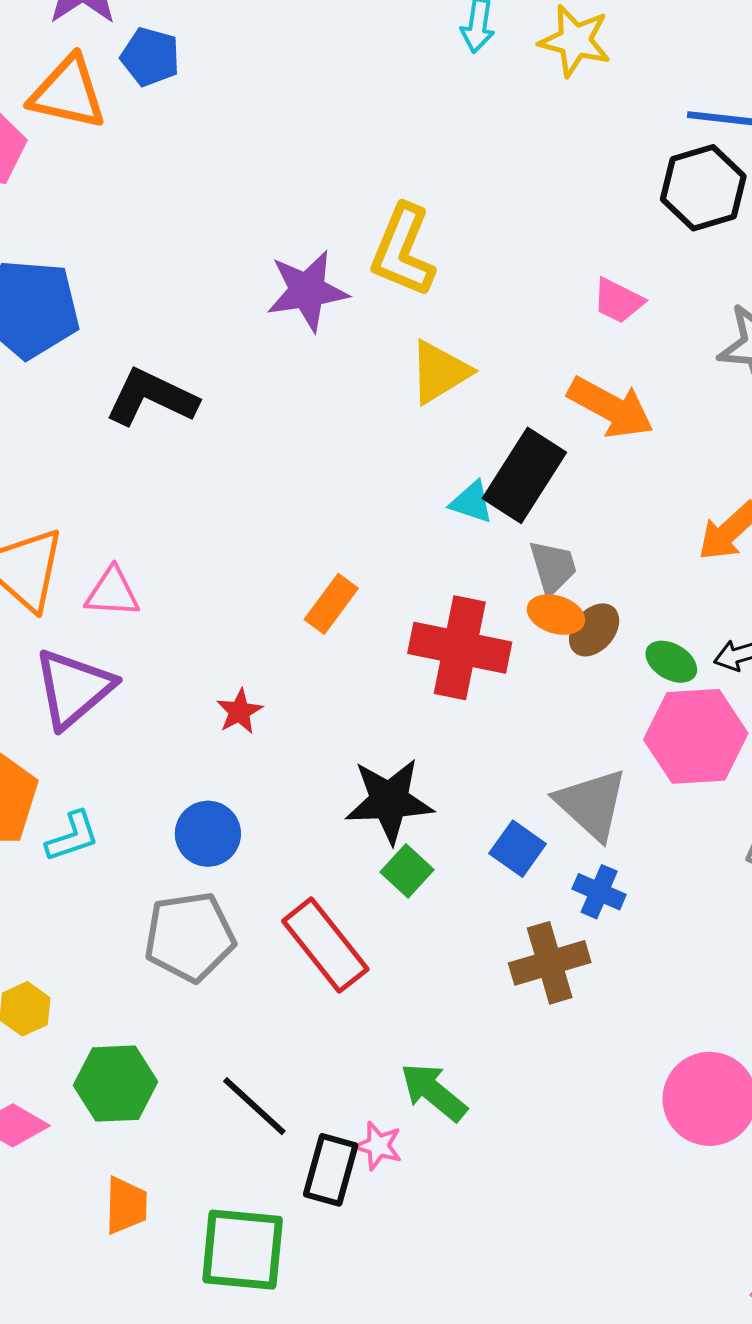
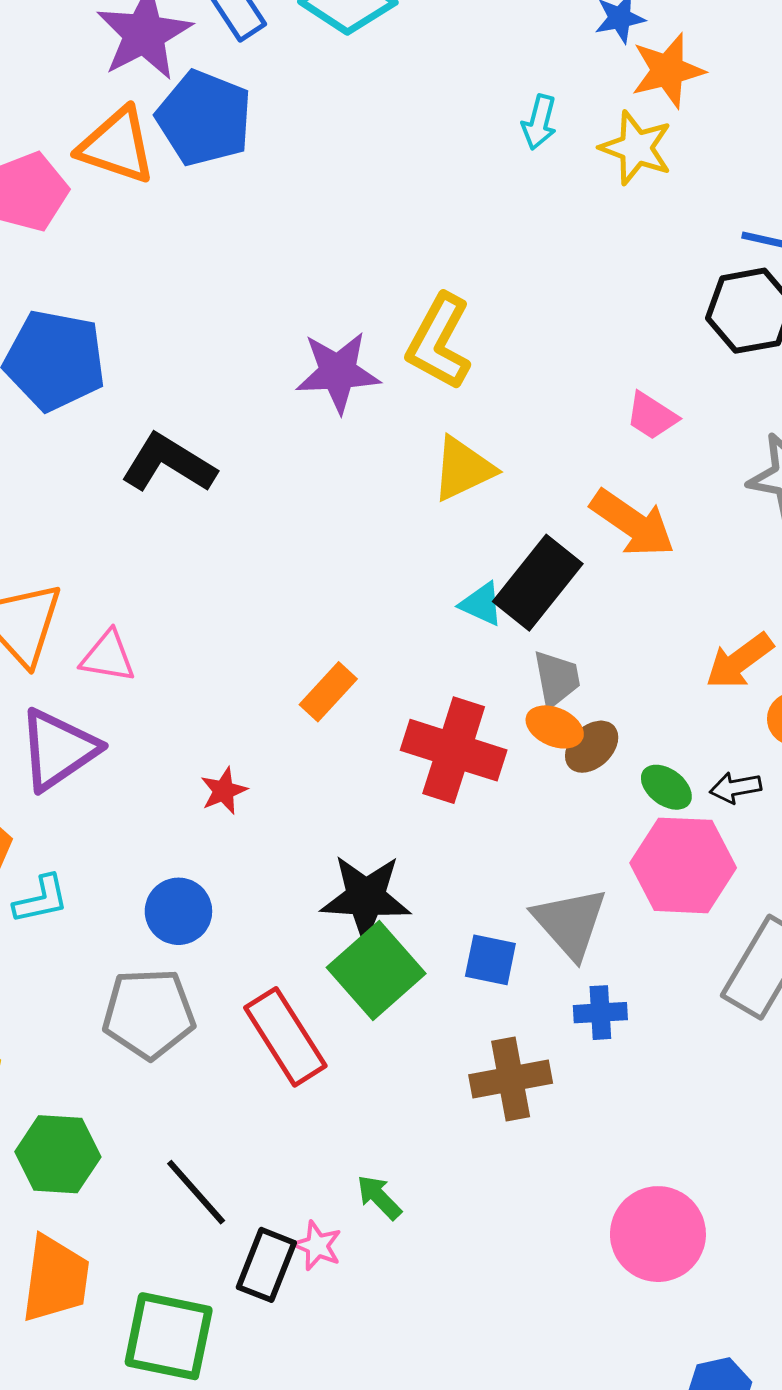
blue pentagon: (150, 57) -> (204, 118), size x1.6
blue square: (518, 849) -> (490, 960), turned -30
green square: (407, 871) -> (376, 971), size x1.8
blue cross: (599, 892) -> (600, 1013), moved, turned -33
green arrow: (434, 1092) -> (379, 1197), size x0.7
orange trapezoid: (126, 1205) -> (55, 1279), size x1.5

